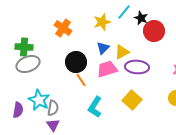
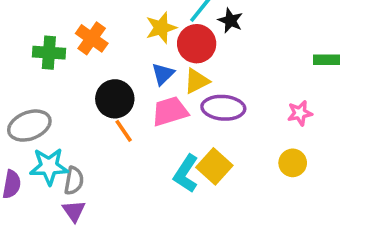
red circle: (154, 31) -> (197, 44), moved
green cross: (24, 47) -> (49, 53), moved
gray ellipse: (28, 64) -> (29, 126), moved
cyan star: (39, 100) -> (49, 166), turned -30
cyan L-shape: (95, 107) -> (186, 174), moved

